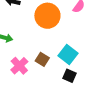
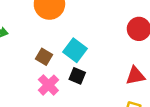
pink cross: (19, 66) -> (48, 85), moved

